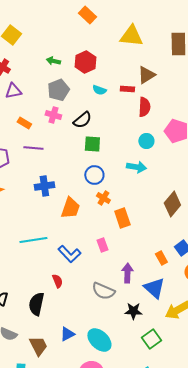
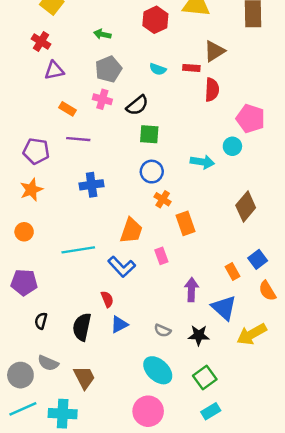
red hexagon: (85, 62) -> (155, 20), moved
cyan circle: (146, 141) -> (232, 146), moved
orange trapezoid: (70, 208) -> (131, 231), moved
gray semicircle: (103, 291) -> (163, 331), moved, size x0.6
blue triangle: (67, 334) -> (119, 325), moved
green square: (151, 339) -> (205, 377), moved

